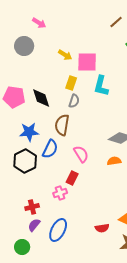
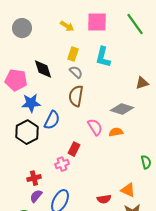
gray circle: (24, 46) -> (22, 28), moved
pink square: (87, 62) -> (97, 22), moved
pink pentagon: (14, 97) -> (16, 80), moved
gray semicircle: (74, 101) -> (76, 72), turned -64
brown semicircle: (62, 125) -> (76, 96), moved
pink semicircle: (81, 154) -> (95, 127), moved

